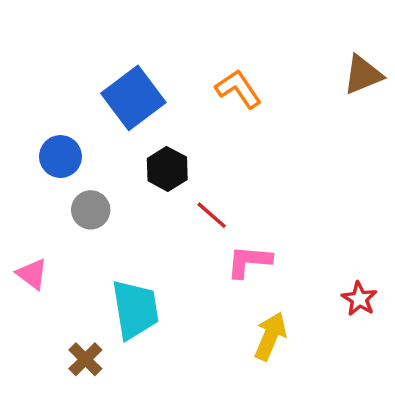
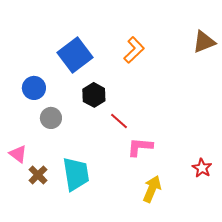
orange L-shape: (238, 89) -> (134, 50), turned 80
brown cross: (85, 359) -> (38, 175), moved

